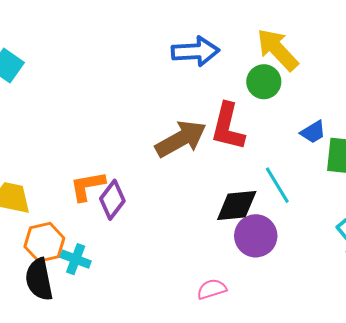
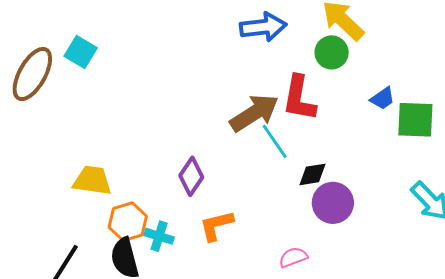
cyan line: (277, 185) -> (275, 141), moved
orange L-shape: (87, 186) -> (216, 225), moved
black diamond: (237, 205) -> (312, 174), size x0.7

